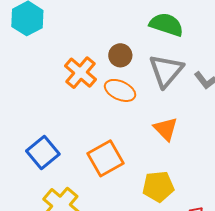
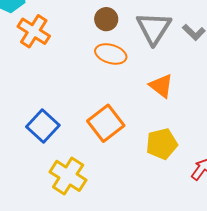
orange cross: (81, 73) -> (34, 31), moved

